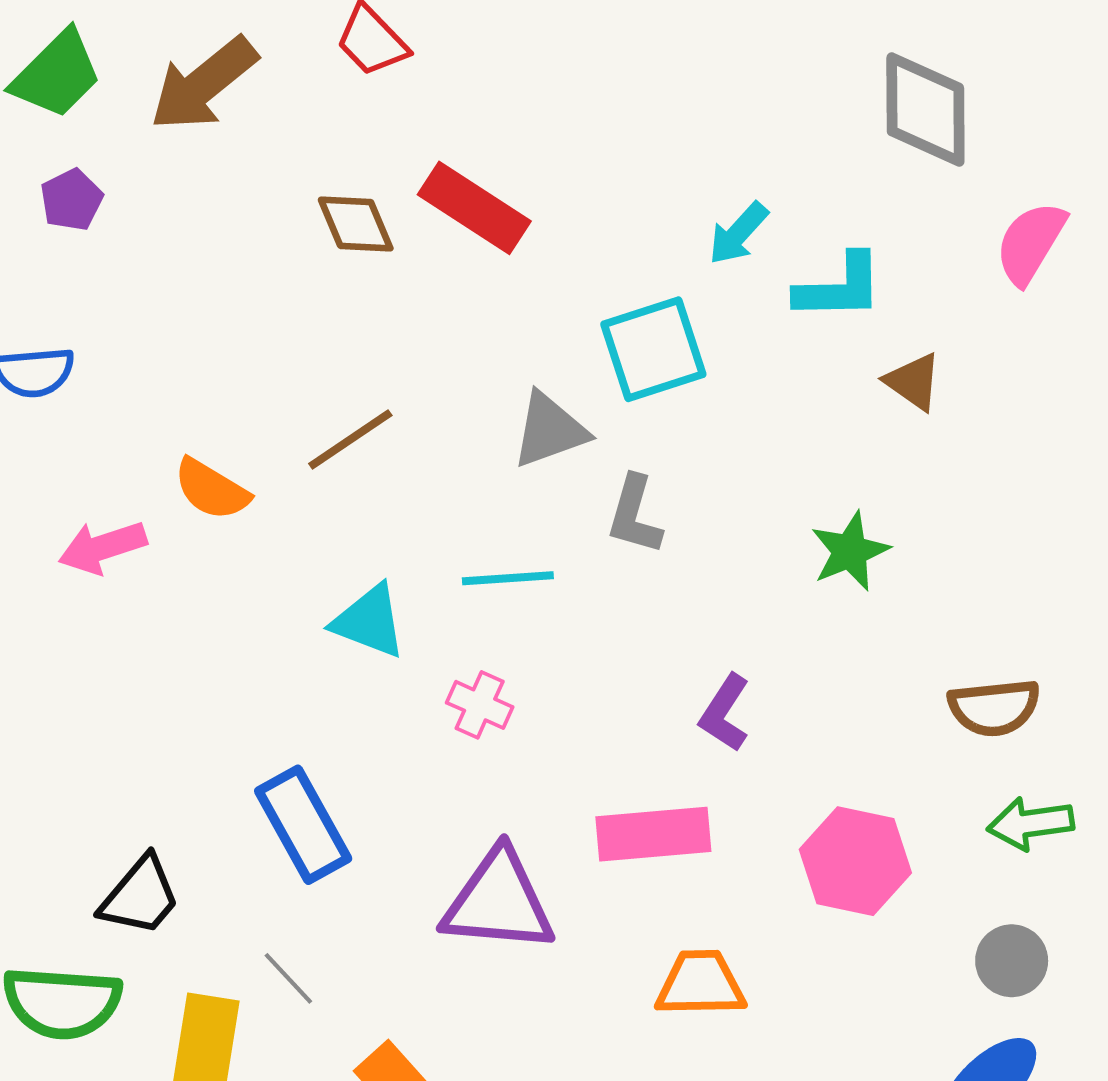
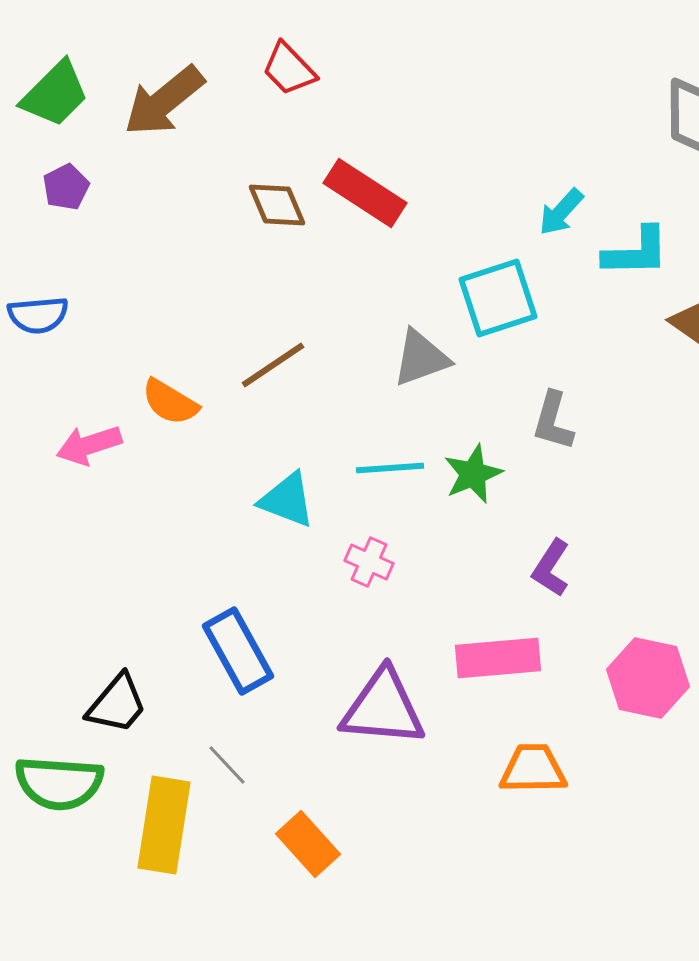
gray L-shape: (635, 515) -> (553, 421), moved
green star: (850, 551) -> (473, 474), moved

